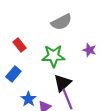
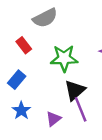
gray semicircle: (61, 22) -> (45, 18), moved
blue star: (28, 99) -> (21, 110), moved

